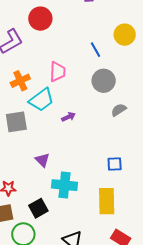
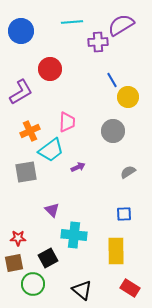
yellow circle: (125, 35) -> (128, 97), moved
blue line: (96, 50) -> (112, 80), moved
gray semicircle: (119, 110) -> (128, 172), moved

